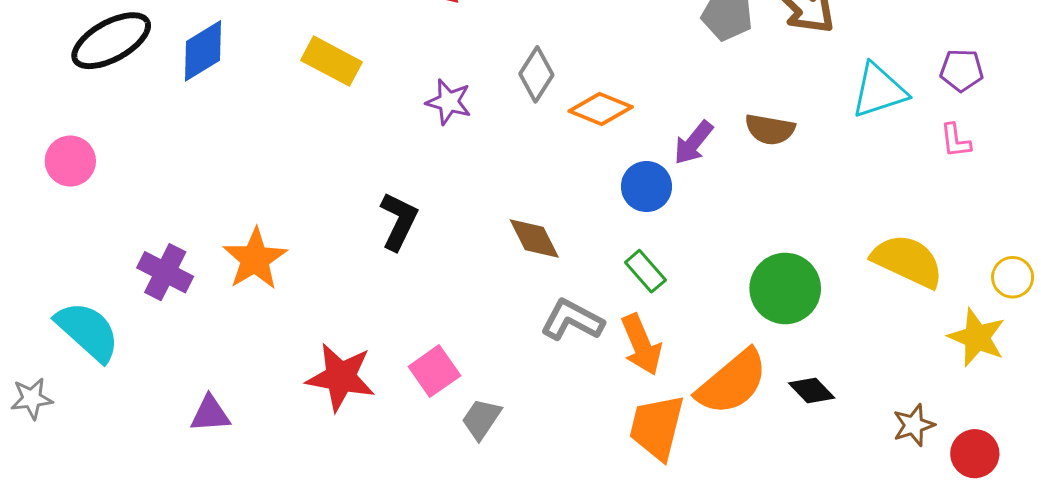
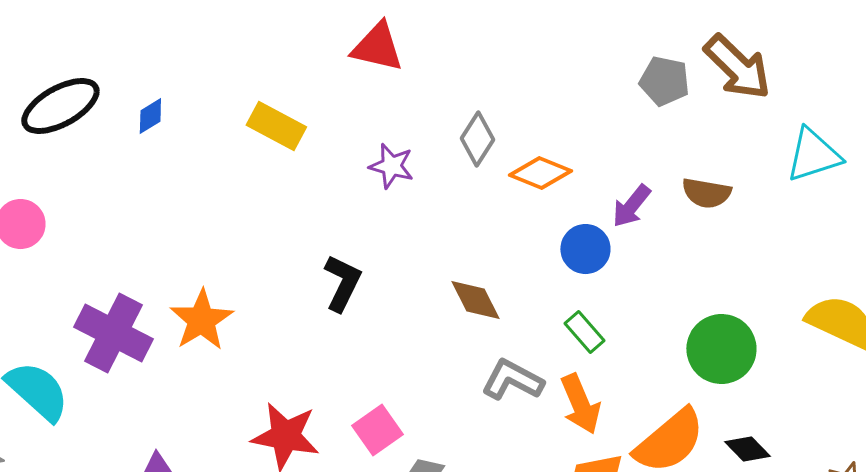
blue diamond: (203, 51) -> (150, 116), size x0.6
purple cross: (165, 272) -> (113, 333), size x1.4

